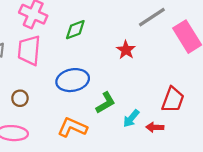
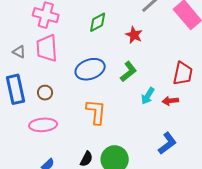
green diamond: (75, 30) -> (98, 22), moved
green L-shape: (106, 103) -> (128, 72), moved
orange L-shape: (72, 127) -> (96, 112), turned 80

